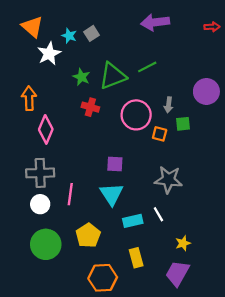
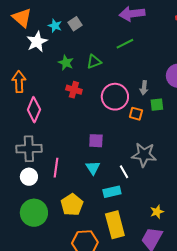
green line: (147, 67) -> (125, 44), moved
green triangle: (113, 76) -> (94, 62), size x0.6
cyan triangle: (112, 194) -> (93, 168), size x0.7
white line: (158, 214) -> (124, 172), moved
yellow rectangle: (136, 258) -> (115, 225), size x1.5

